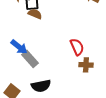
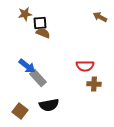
red semicircle: (77, 47) -> (85, 66), turned 114

